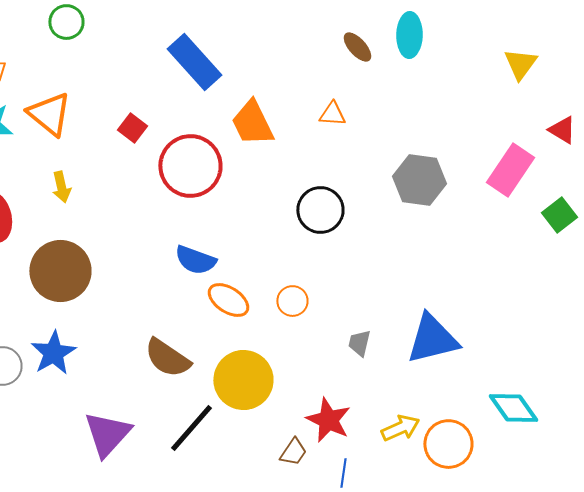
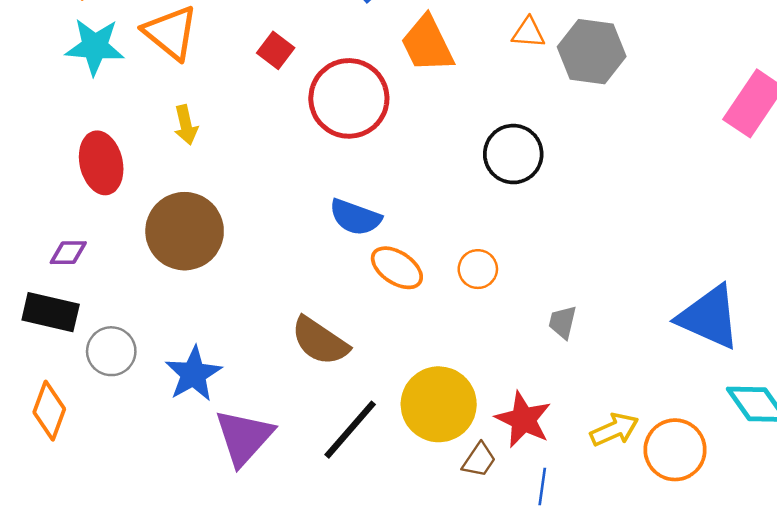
gray hexagon: (419, 180) -> (592, 52), moved
blue triangle: (432, 339) -> (709, 317), moved, turned 38
blue star: (53, 353) -> (193, 374), moved
yellow circle: (243, 380) -> (439, 404), moved

